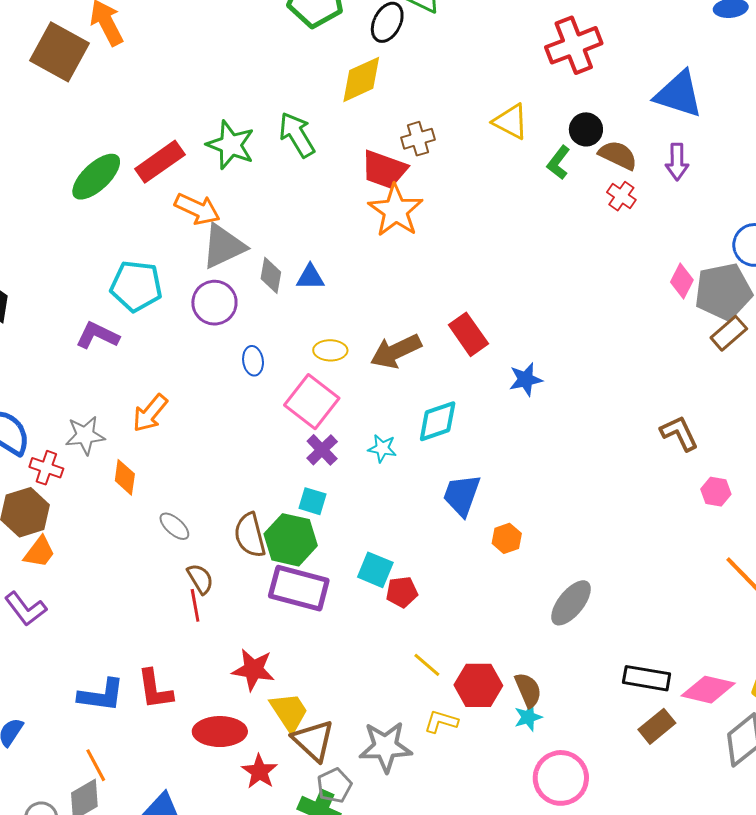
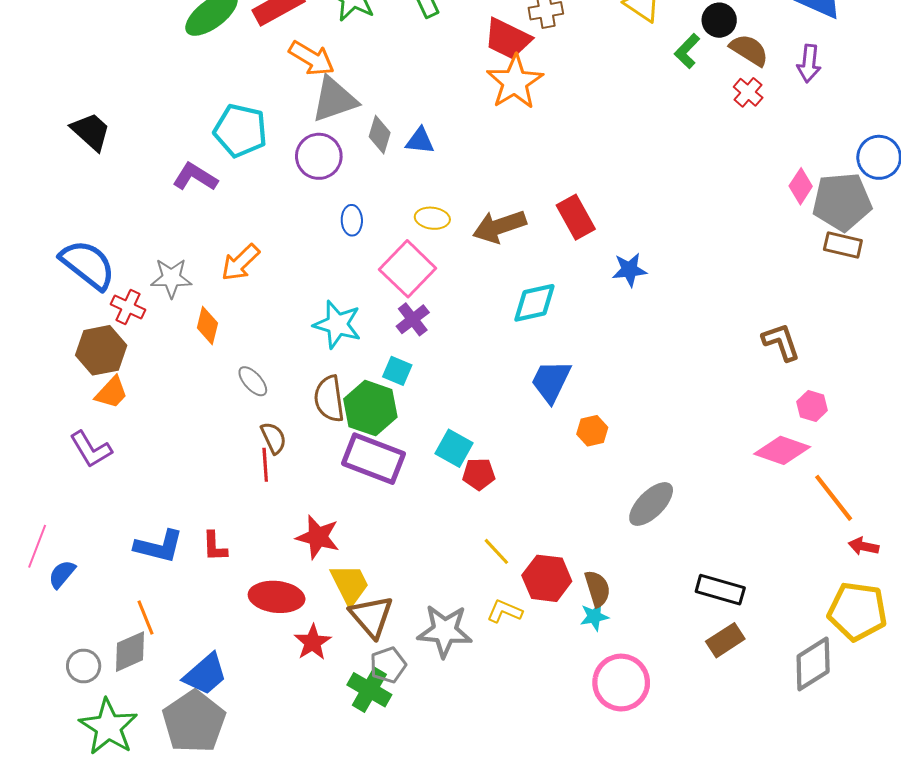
brown rectangle: (729, 333) -> (843, 245), turned 48
cyan star: (382, 448) -> (337, 324), moved, size x1.6
red L-shape: (155, 689) -> (215, 546), size x0.7
pink diamond: (708, 690) -> (782, 450), moved

